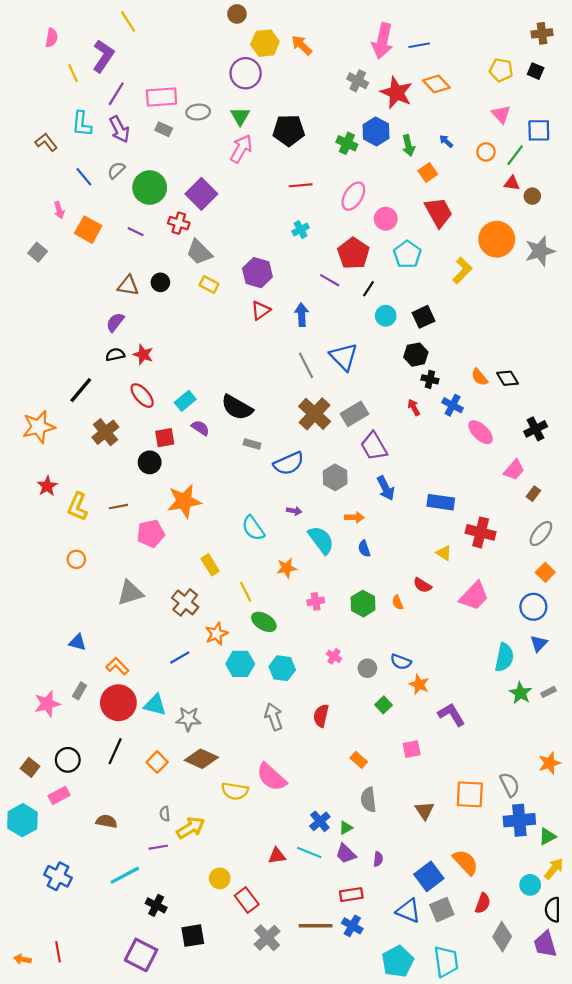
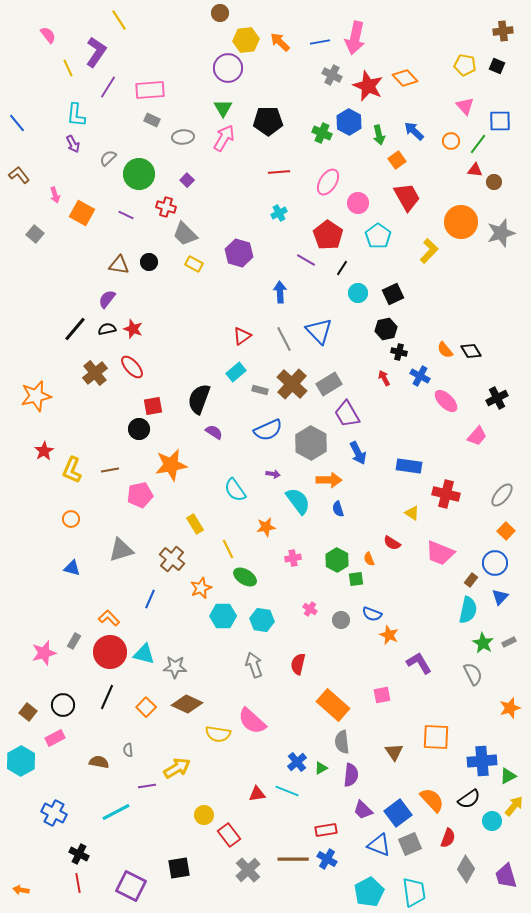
pink semicircle: (52, 38) -> (48, 35), turned -48
blue line: (419, 45) -> (320, 42), moved
gray ellipse: (198, 112) -> (183, 137), moved
purple arrow: (119, 129) -> (73, 144), moved, size x0.7
blue arrow: (446, 141) -> (414, 131), size x1.5
brown L-shape: (46, 142) -> (19, 175), moved
blue line: (84, 177) -> (17, 123), moved
purple square: (201, 194) -> (187, 180), size x0.5
red triangle: (261, 310) -> (242, 336), moved
black line: (81, 390) -> (75, 329), moved
cyan rectangle: (185, 401) -> (236, 372), moved
black semicircle: (237, 407) -> (199, 399), moved, turned 80
purple semicircle: (200, 428) -> (214, 432), moved
brown cross: (105, 432) -> (95, 373), moved
gray rectangle: (252, 444) -> (260, 390), moved
gray hexagon: (335, 477) -> (311, 443), size x1.4
brown rectangle: (533, 494) -> (471, 580), moved
orange arrow: (354, 517) -> (329, 480), size x1.4
pink trapezoid: (474, 596) -> (440, 553), turned 68
blue triangle: (77, 642) -> (72, 568), moved
blue line: (180, 657) -> (150, 599), moved, turned -36
green square: (384, 705) -> (356, 579), moved, turned 35
orange rectangle: (359, 760) -> (333, 705), size x2.0
gray semicircle: (510, 785) -> (473, 674), moved
gray semicircle: (165, 814) -> (128, 750), moved
purple trapezoid: (346, 854) -> (363, 810), moved
purple semicircle: (378, 859) -> (351, 775), moved, size x1.6
black cross: (156, 905) -> (79, 854), moved
black semicircle: (553, 910) -> (469, 799), moved, turned -125
red line: (58, 952) -> (78, 883), moved

